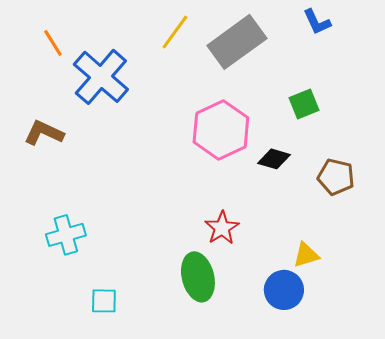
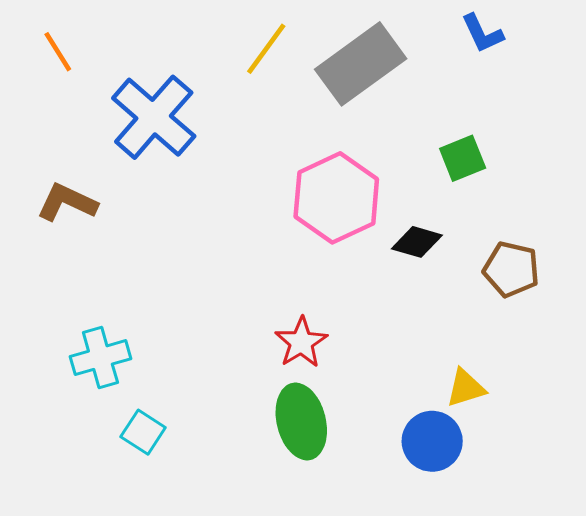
orange line: (53, 43) -> (58, 52), moved
red star: (222, 228) -> (301, 342), moved
cyan square: (104, 301) -> (143, 432), moved, turned 32

